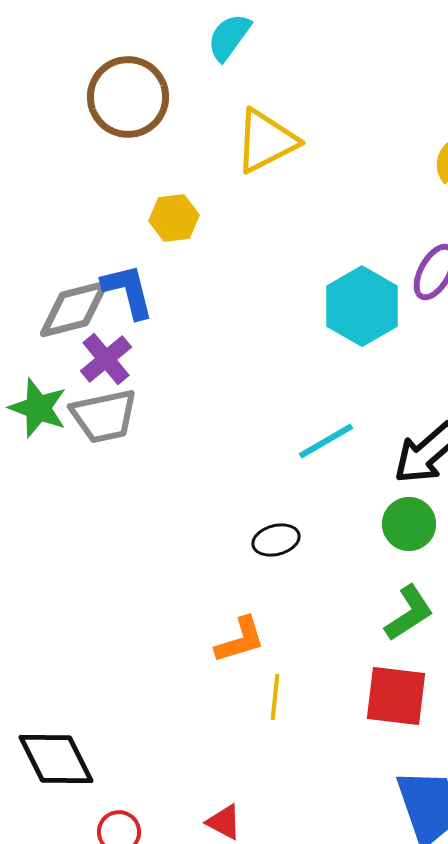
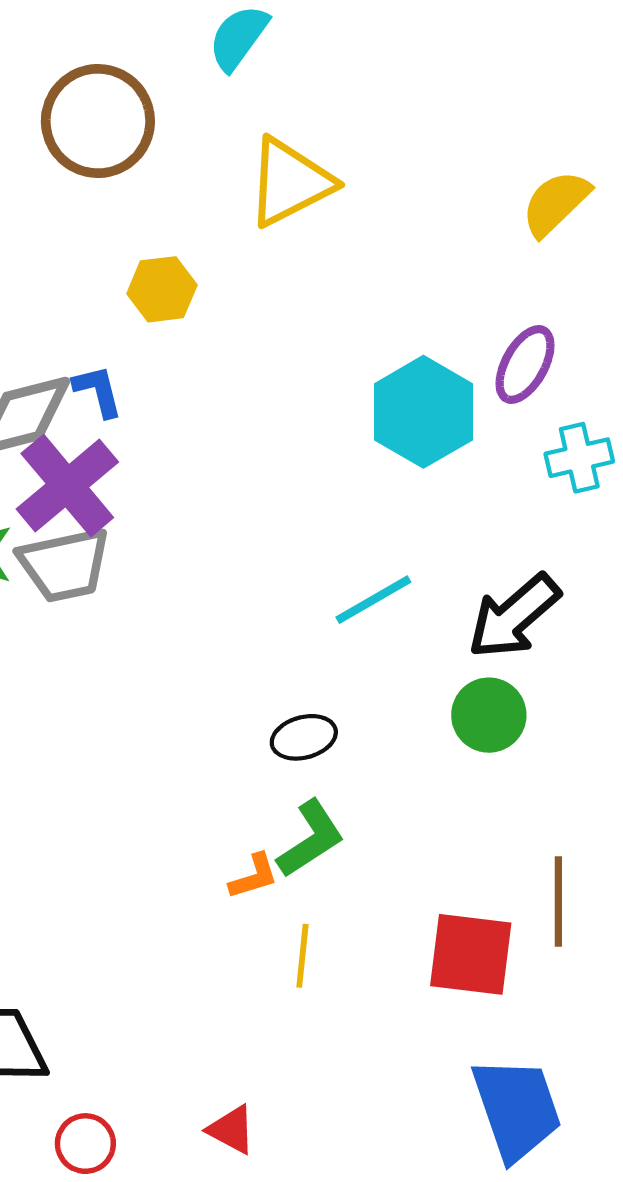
blue L-shape: (128, 291) -> (98, 391), size x0.7
purple cross: (106, 359) -> (67, 486), size x1.4
green L-shape: (409, 613) -> (311, 839), moved
orange L-shape: (240, 640) -> (254, 876), size x0.7

